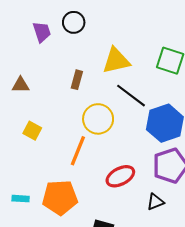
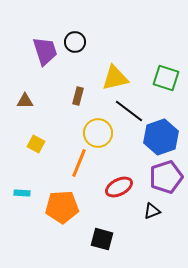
purple trapezoid: (42, 32) -> (45, 51), size x1.4
cyan rectangle: (21, 199) -> (22, 193), moved

